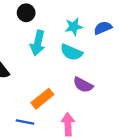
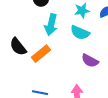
orange rectangle: (42, 99) -> (41, 54), moved

